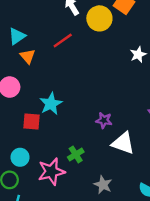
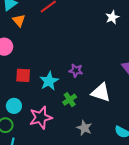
cyan star: (51, 104) -> (49, 81), moved
purple star: (104, 120) -> (76, 71), moved
green cross: (76, 155) -> (70, 100), moved

